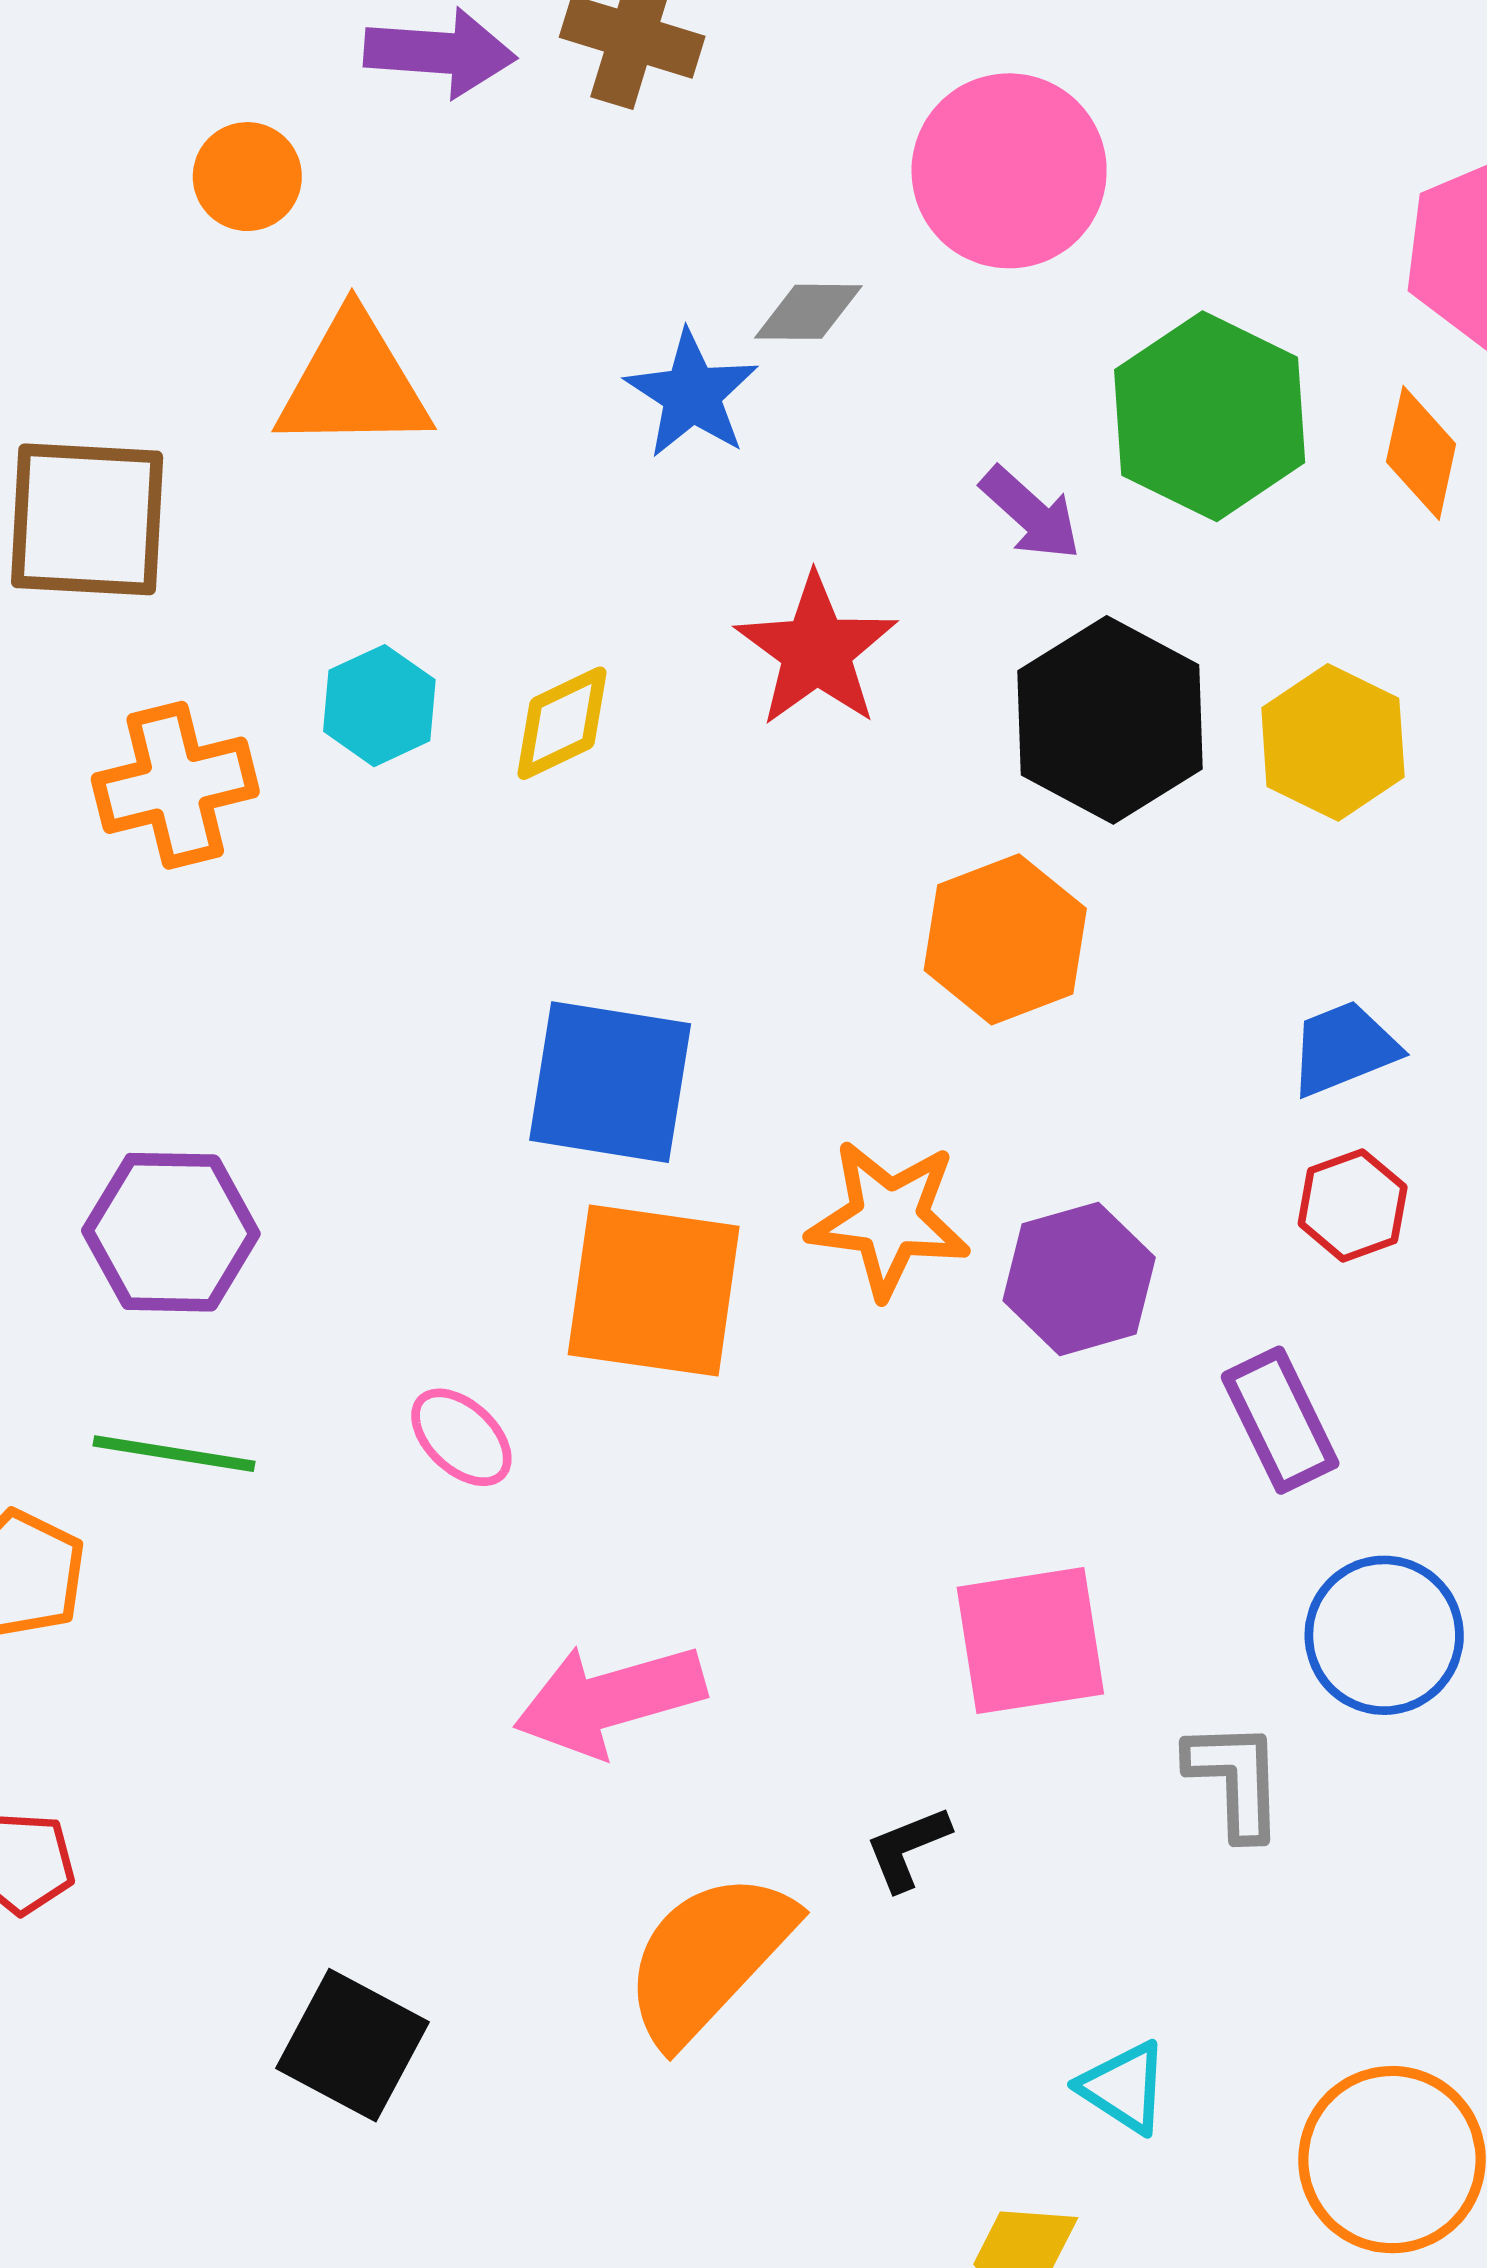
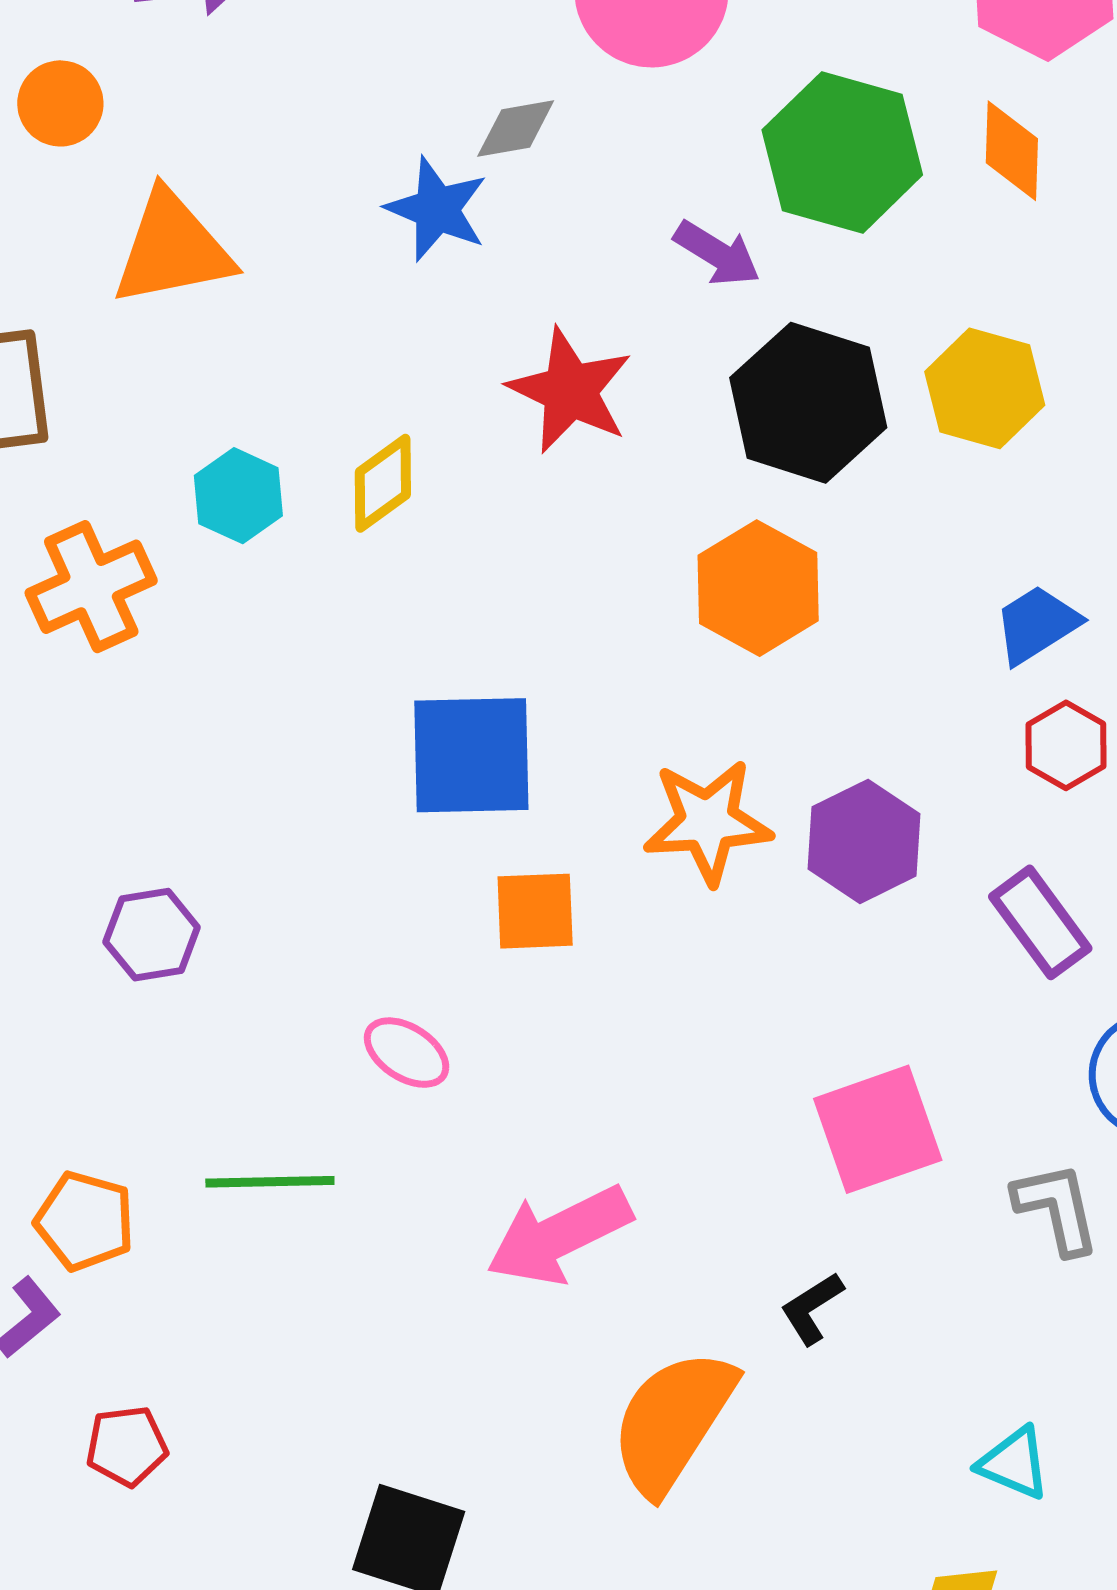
purple hexagon: (171, 1232) -> (152, 935), size x0.7
orange square: (654, 1291) -> (535, 911), size x0.6
green line: (174, 1454) -> (270, 1182), moved

